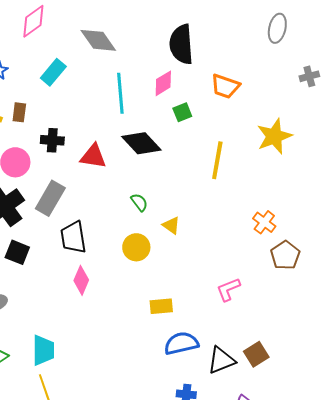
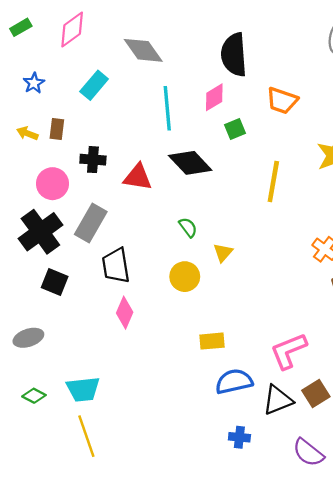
yellow triangle: (171, 225) -> (223, 253), turned 36
pink L-shape: (228, 289) -> (289, 351), moved, size x1.4
cyan trapezoid: (43, 350) -> (83, 389), turned 84

